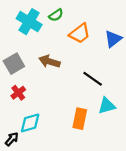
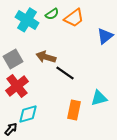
orange trapezoid: (80, 33) -> (74, 18), moved
black line: (93, 79) -> (65, 73), moved
red cross: (18, 93) -> (17, 86), size x1.6

